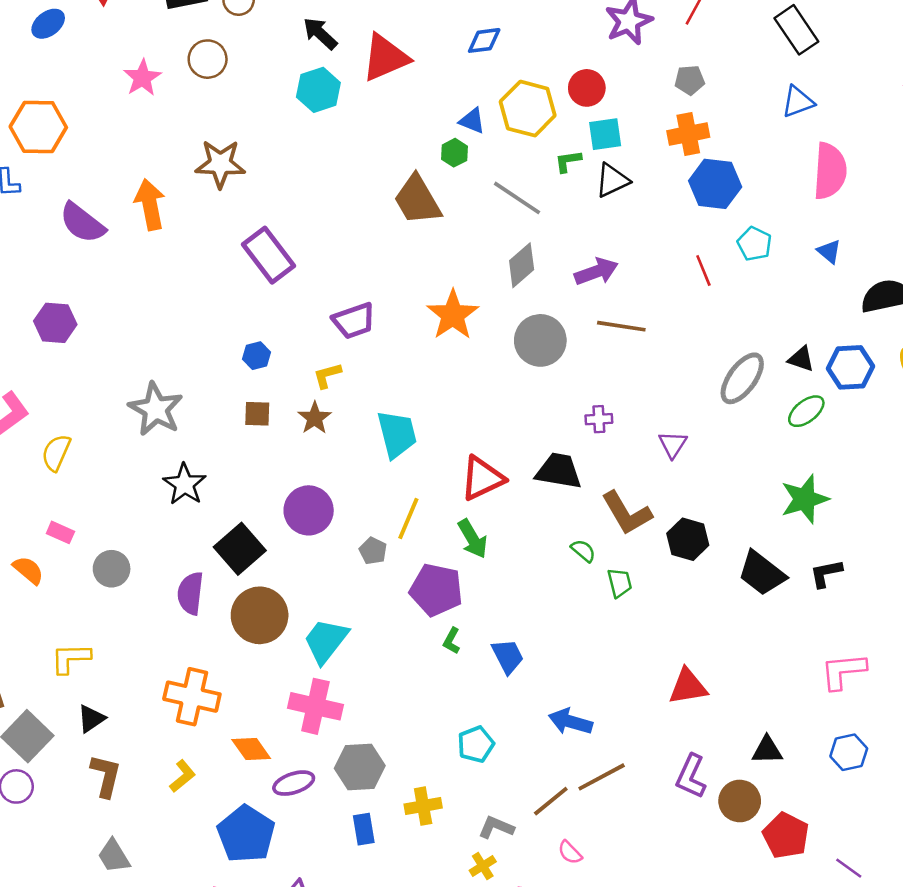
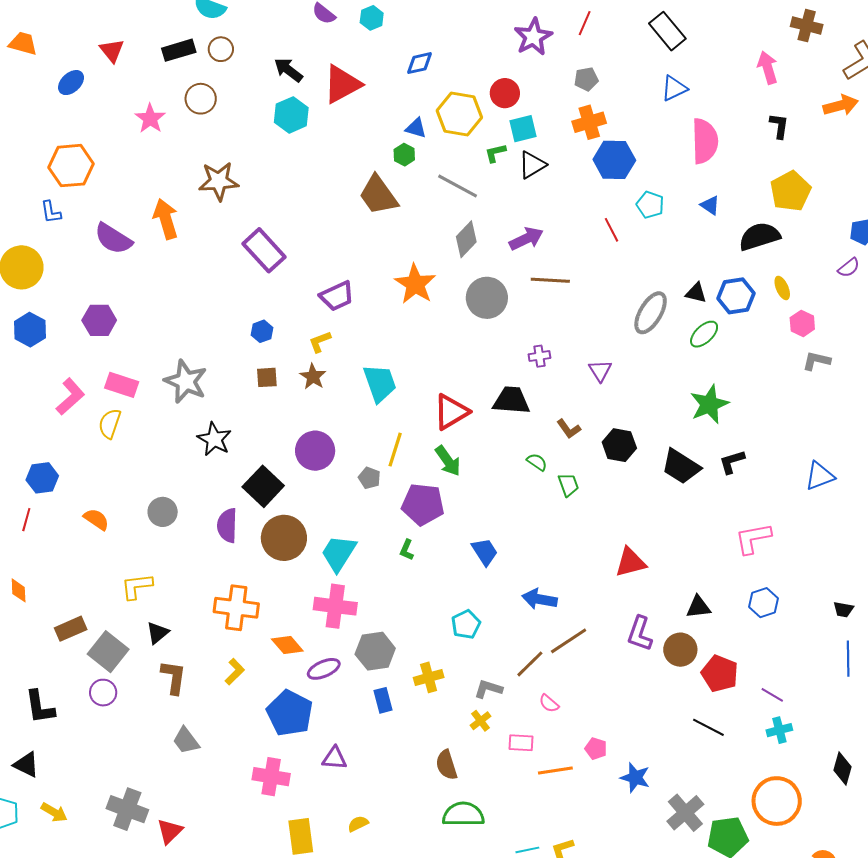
brown L-shape: (627, 513) -> (569, 429), size x0.6
pink rectangle: (60, 532) -> (122, 385), moved, size x1.5
green L-shape: (452, 641) -> (407, 550), moved

